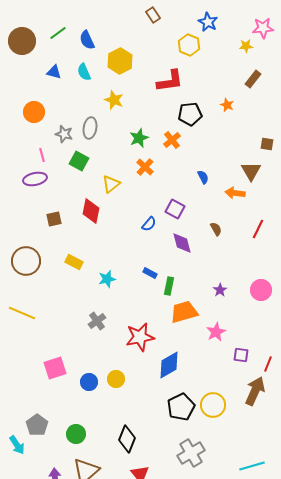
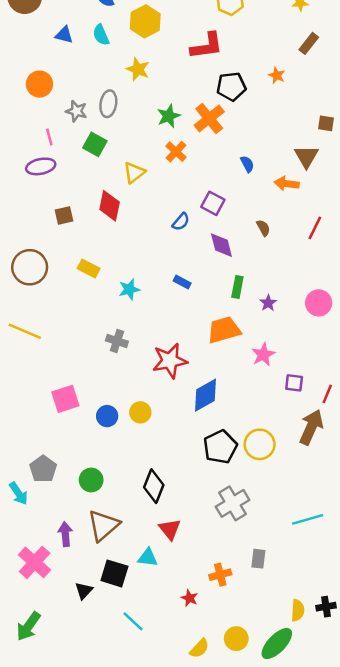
orange cross: (172, 140) -> (209, 118), size x1.4
green rectangle: (169, 286) -> (237, 287), moved
gray cross: (97, 321) -> (117, 341), turned -36

